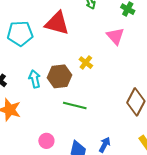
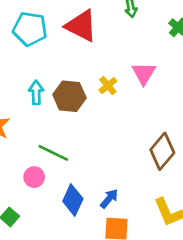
pink triangle: (115, 36) -> (144, 73), moved
green line: (75, 106) -> (53, 153), moved

